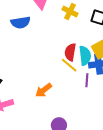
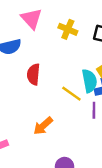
red semicircle: (70, 52) -> (33, 74), moved

